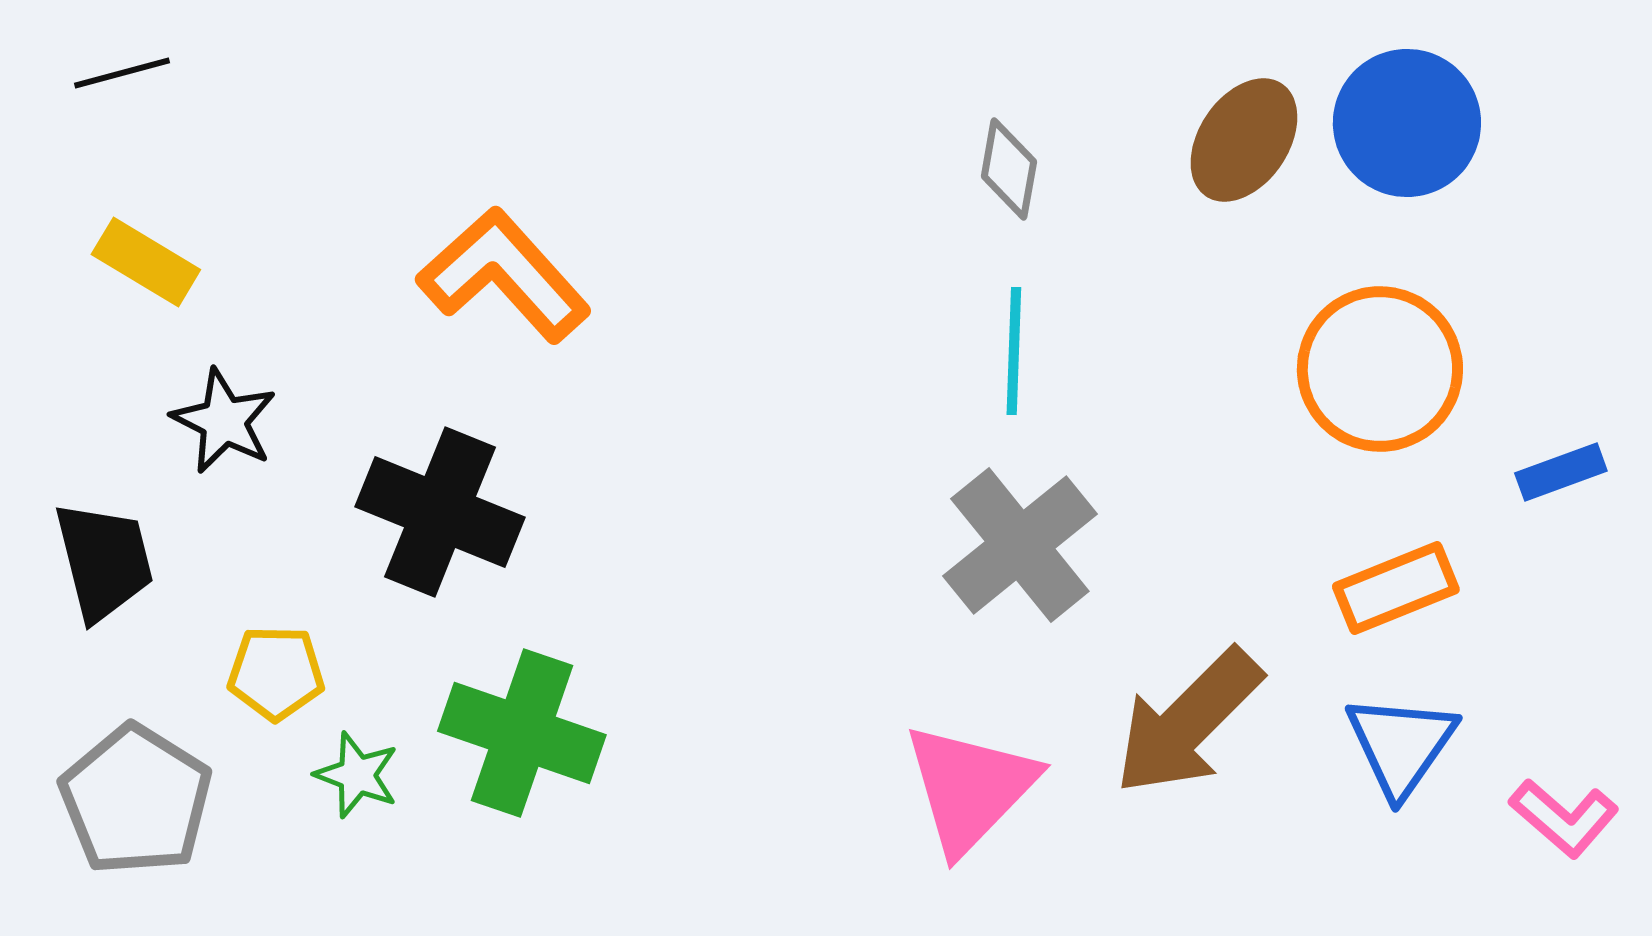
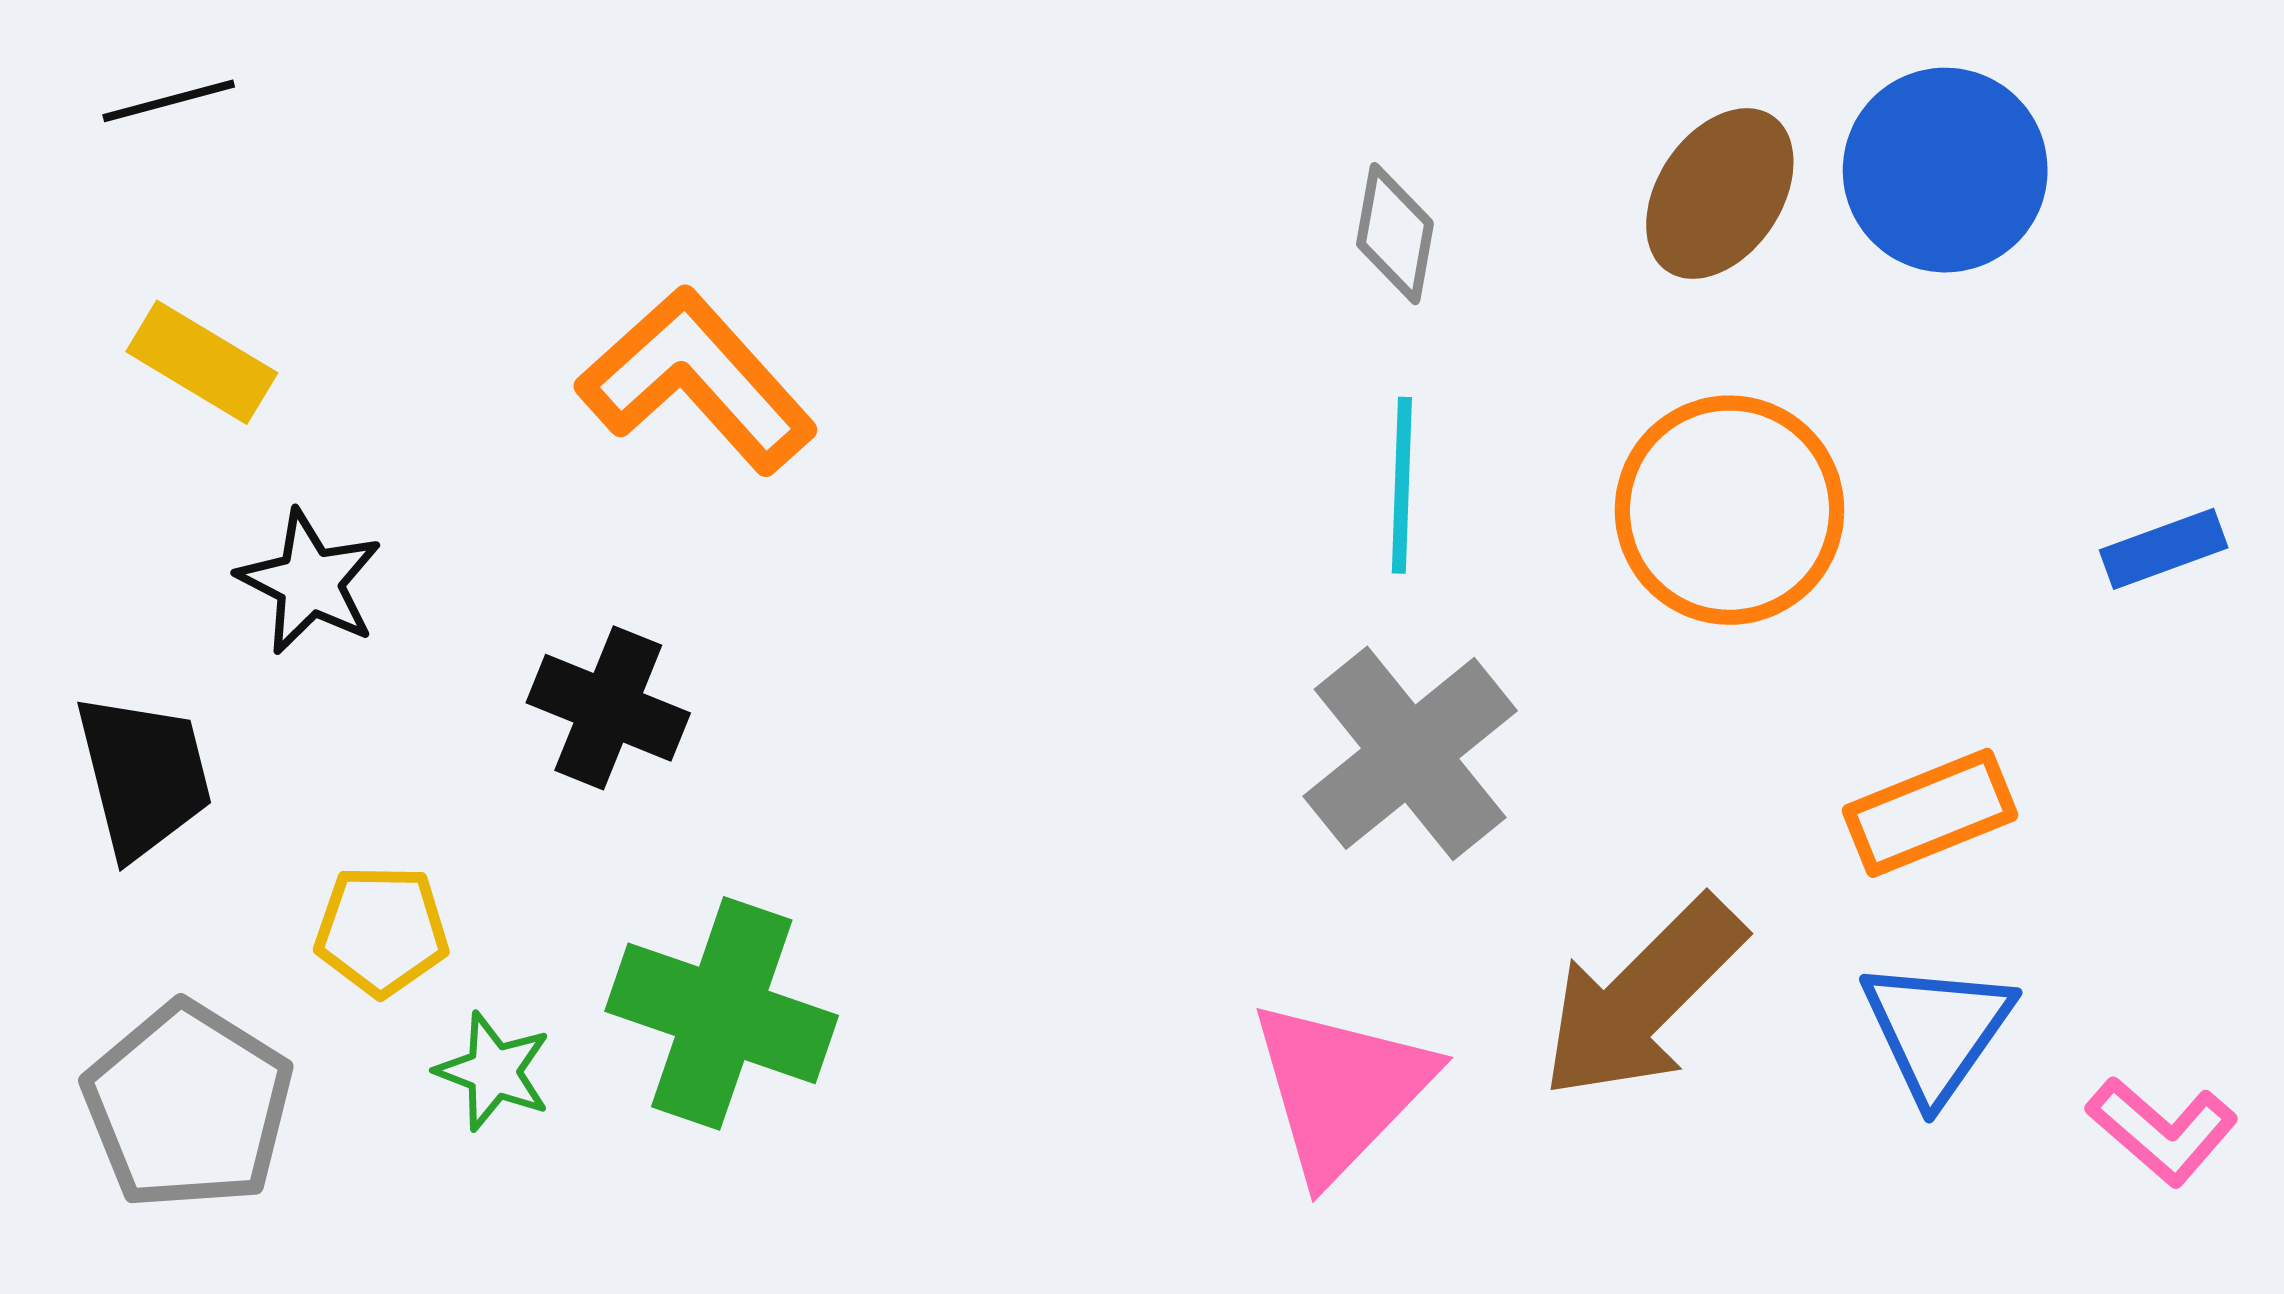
orange circle: (1380, 369) -> (1730, 510), moved
blue rectangle: (1561, 472) -> (2164, 549), moved
black cross: (440, 512) -> (608, 708), size x0.7

